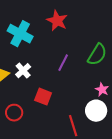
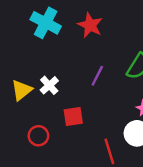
cyan cross: (20, 34) -> (46, 23), moved
red square: (43, 97) -> (73, 117), turned -30

